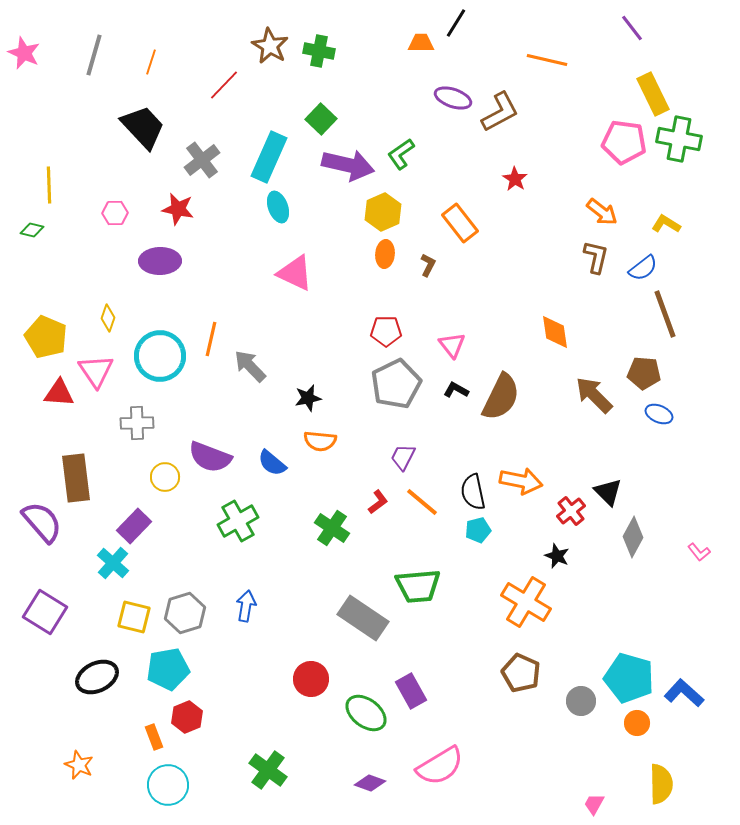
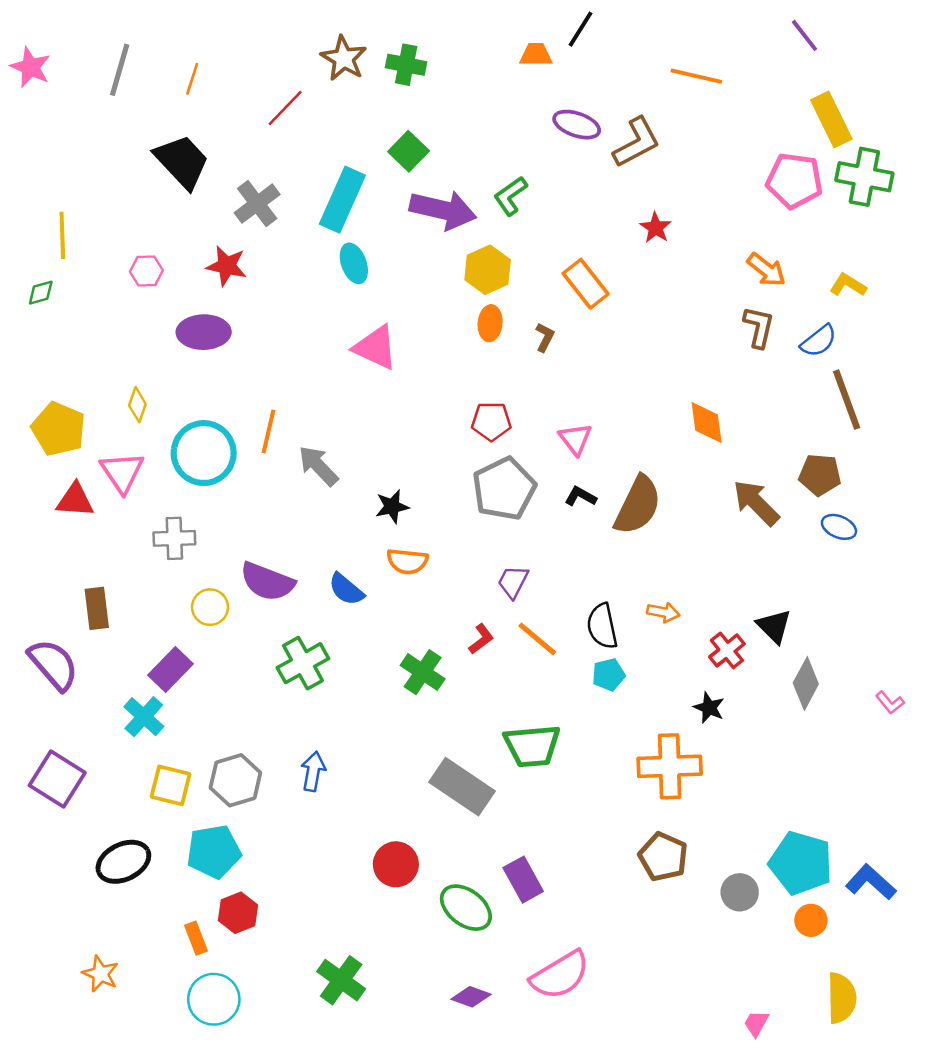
green diamond: (32, 230) -> (41, 293), turned -30
brown rectangle: (76, 478) -> (97, 608), size x0.7
orange arrow: (521, 481) -> (663, 612), size x0.6
orange cross: (526, 602) -> (670, 766), turned -33

